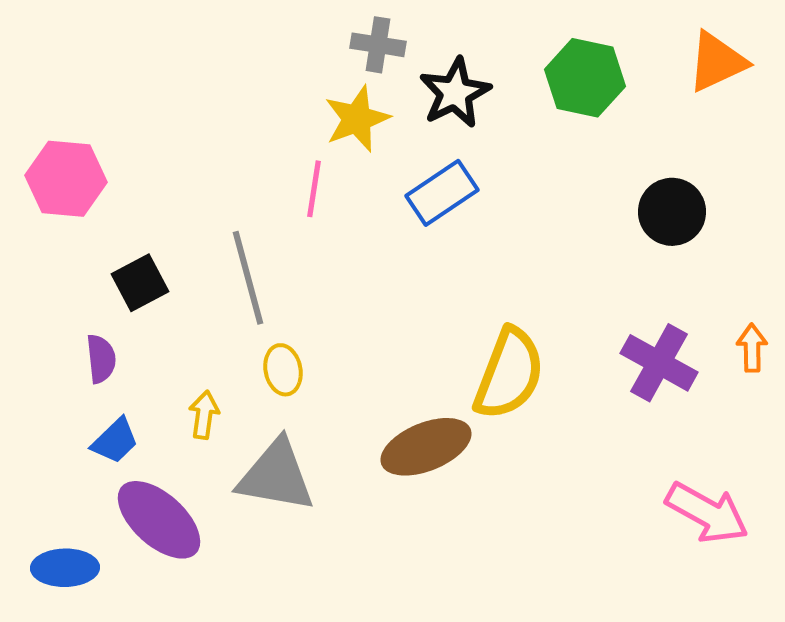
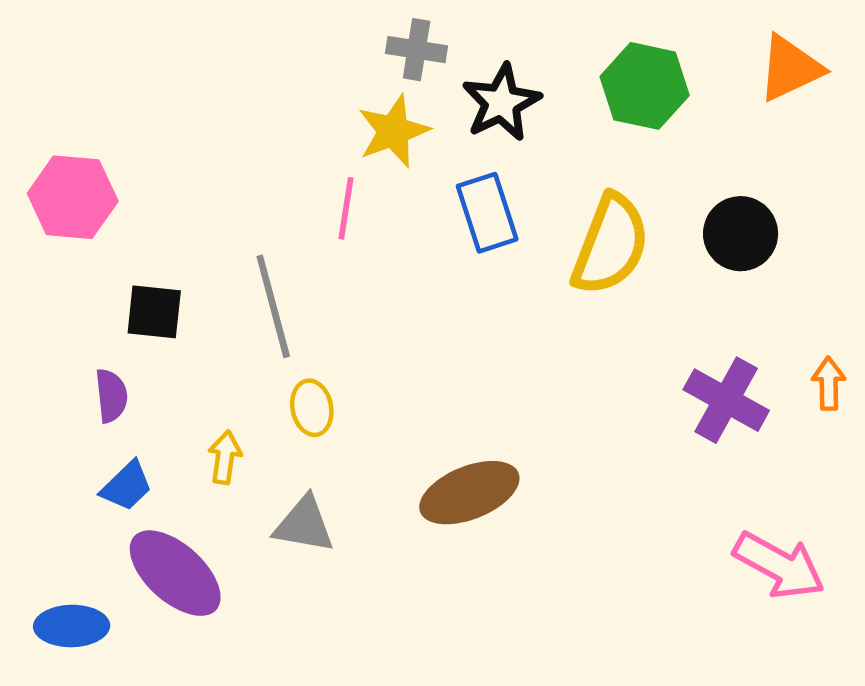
blue rectangle: (442, 193) -> (487, 213), turned -74
black square: (140, 283) -> (154, 312), turned 34
yellow semicircle: (509, 374) -> (610, 245), moved
gray triangle: (276, 476) -> (304, 525), size x0.7

